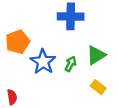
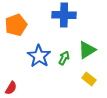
orange pentagon: (18, 42) -> (16, 25), moved
red semicircle: (12, 97) -> (11, 88), turned 40

